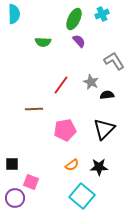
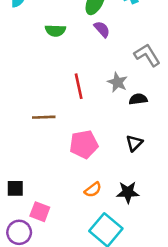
red line: (61, 85) -> (79, 86), turned -48
black triangle: (104, 129) -> (134, 143), size x0.6

